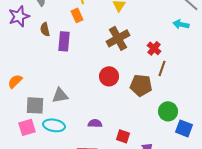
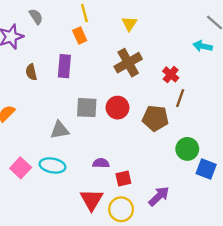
brown semicircle: (45, 29) -> (31, 72), moved
gray square: (35, 105) -> (87, 108), moved
pink square: (27, 127) -> (21, 168), turned -30
red square: (123, 136) -> (123, 179), moved, turned -32

